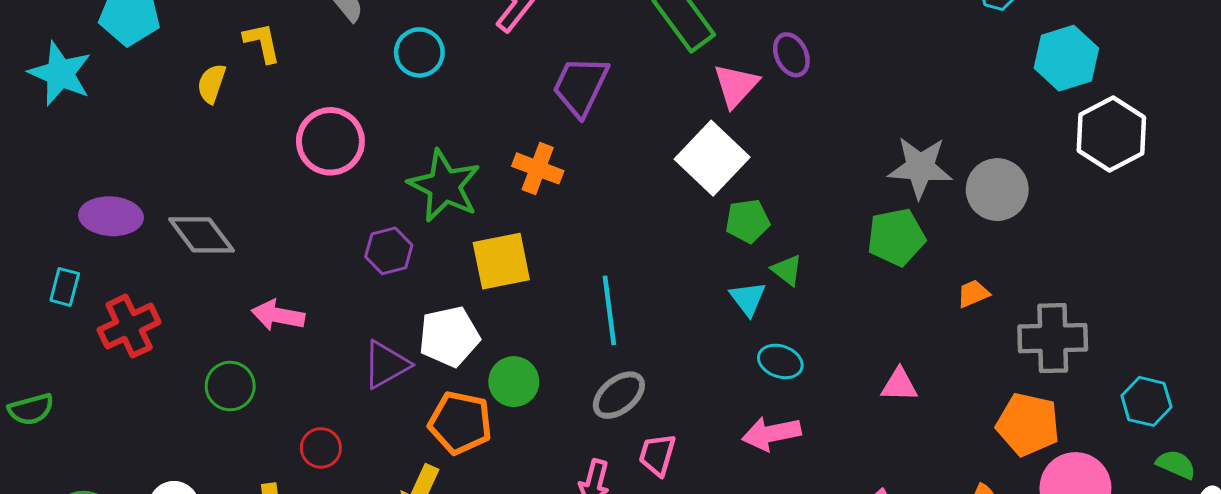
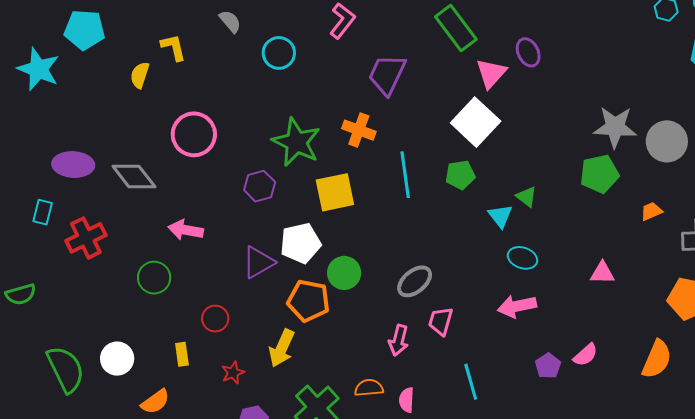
pink circle: (330, 141) -> (194, 134), moved
green pentagon: (748, 221) -> (460, 175), moved
cyan line: (609, 310) -> (405, 175), moved

